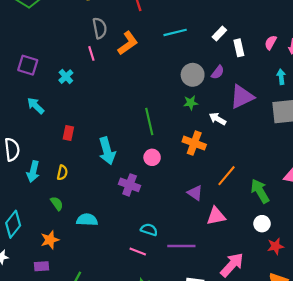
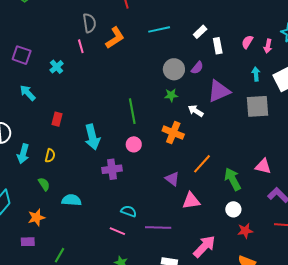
purple cross: (130, 185) -> (112, 169), turned -30

